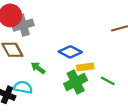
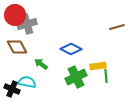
yellow rectangle: (85, 67) -> (98, 66), moved
green line: (108, 81) -> (106, 76), turned 56

